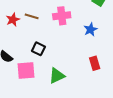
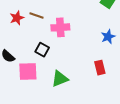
pink cross: (62, 16) -> (60, 27), moved
blue star: (91, 29) -> (108, 37), moved

